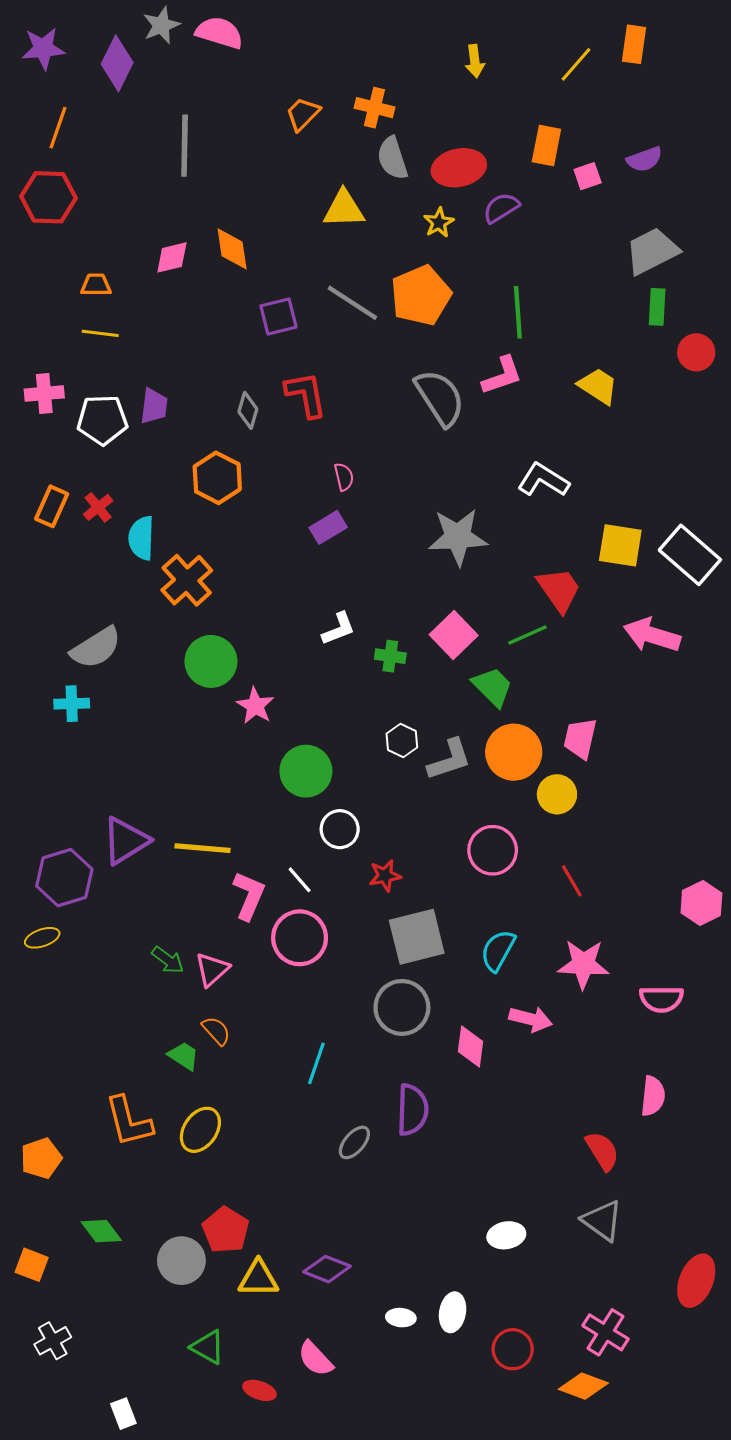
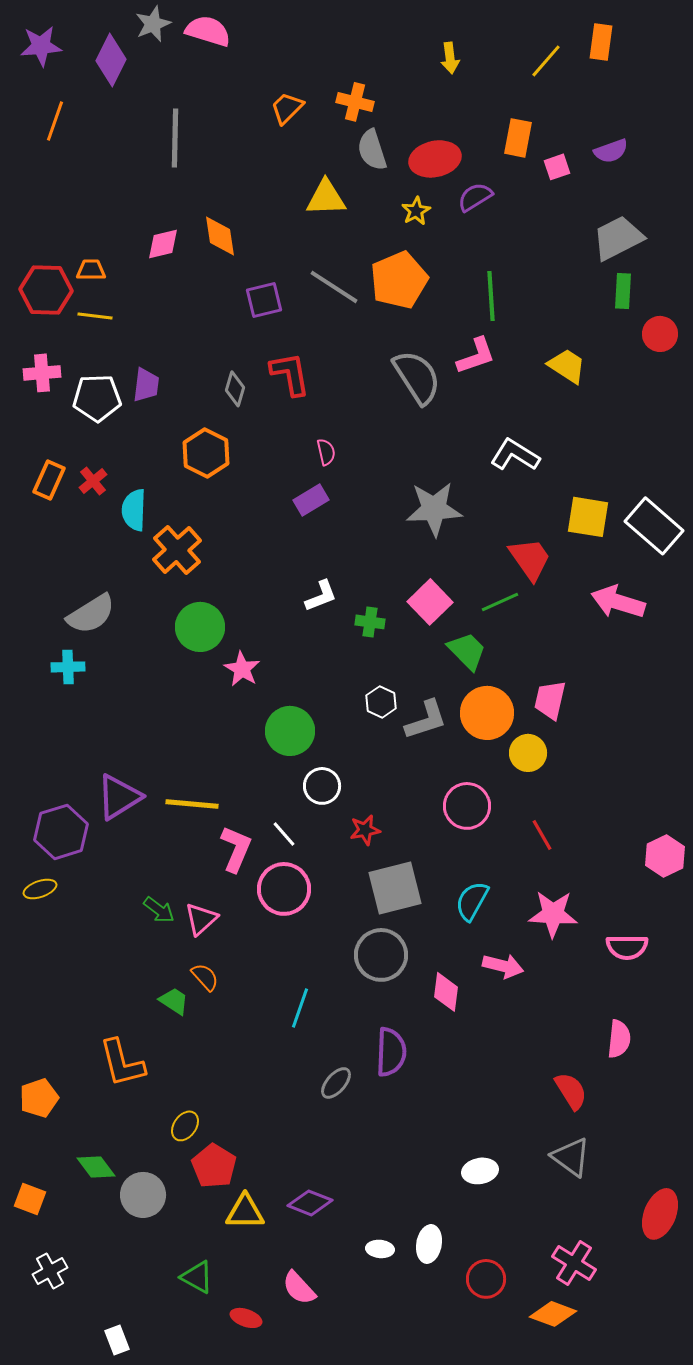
red hexagon: (49, 197) -> (46, 290), moved
yellow ellipse: (200, 1130) -> (185, 1126), moved, size x0.7
gray circle: (181, 1261) -> (143, 1195), moved

